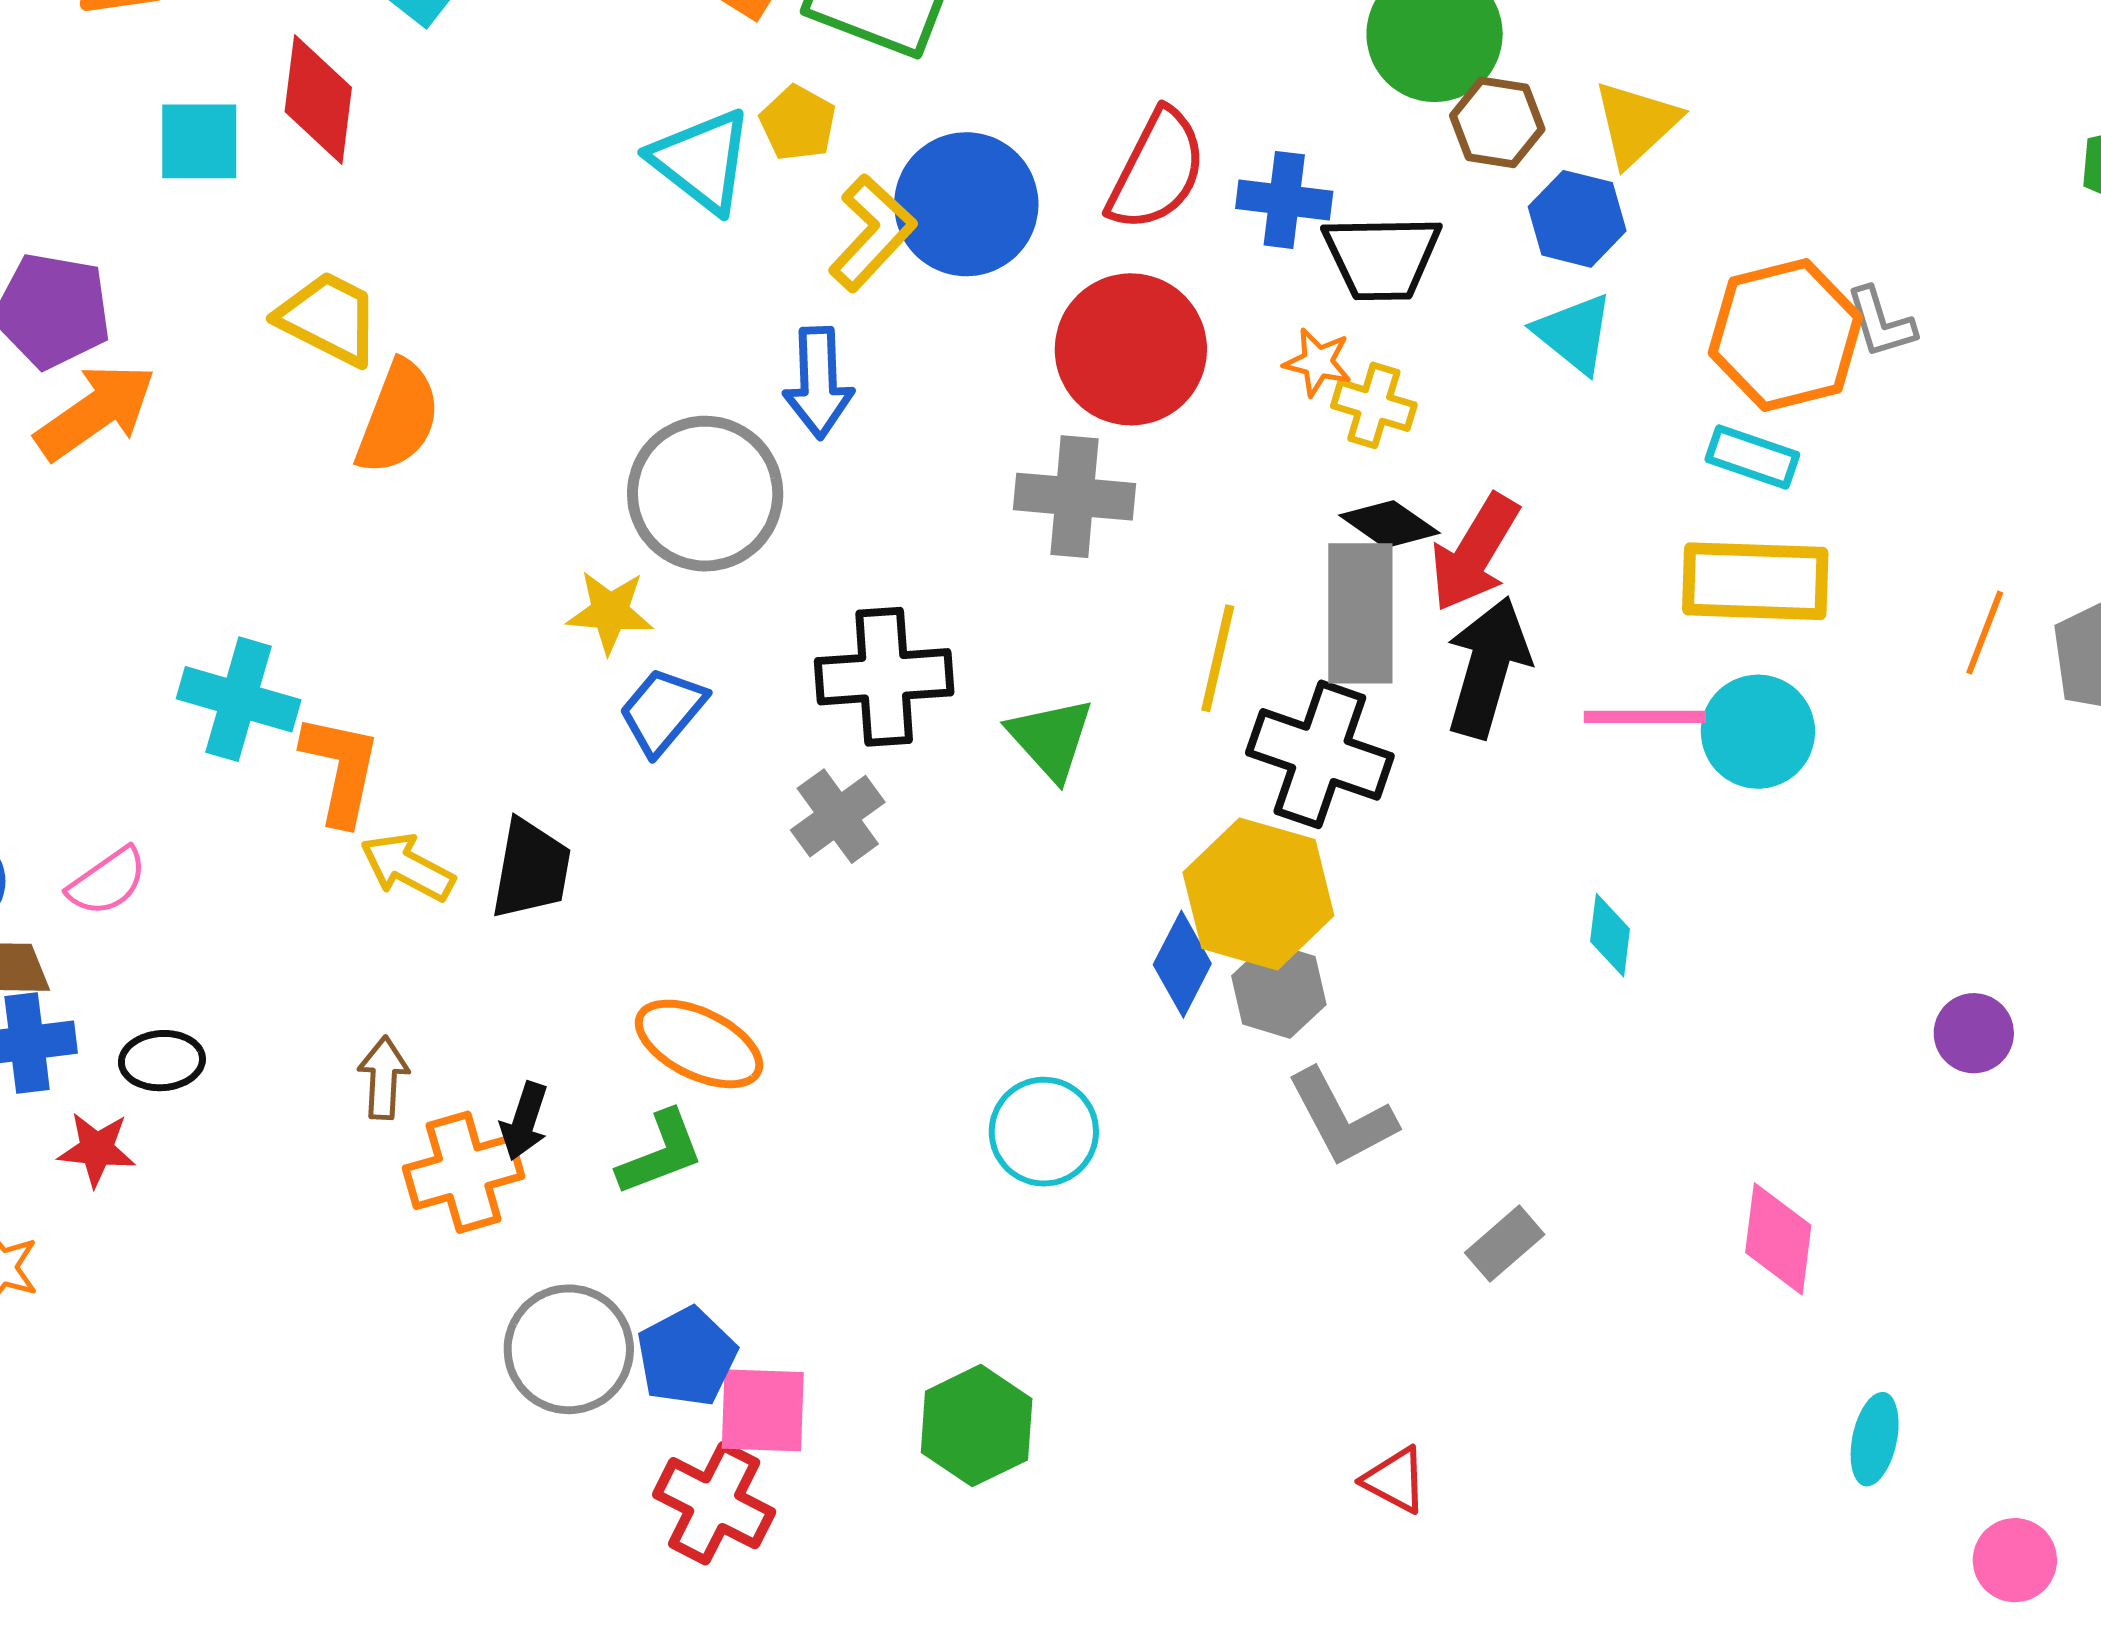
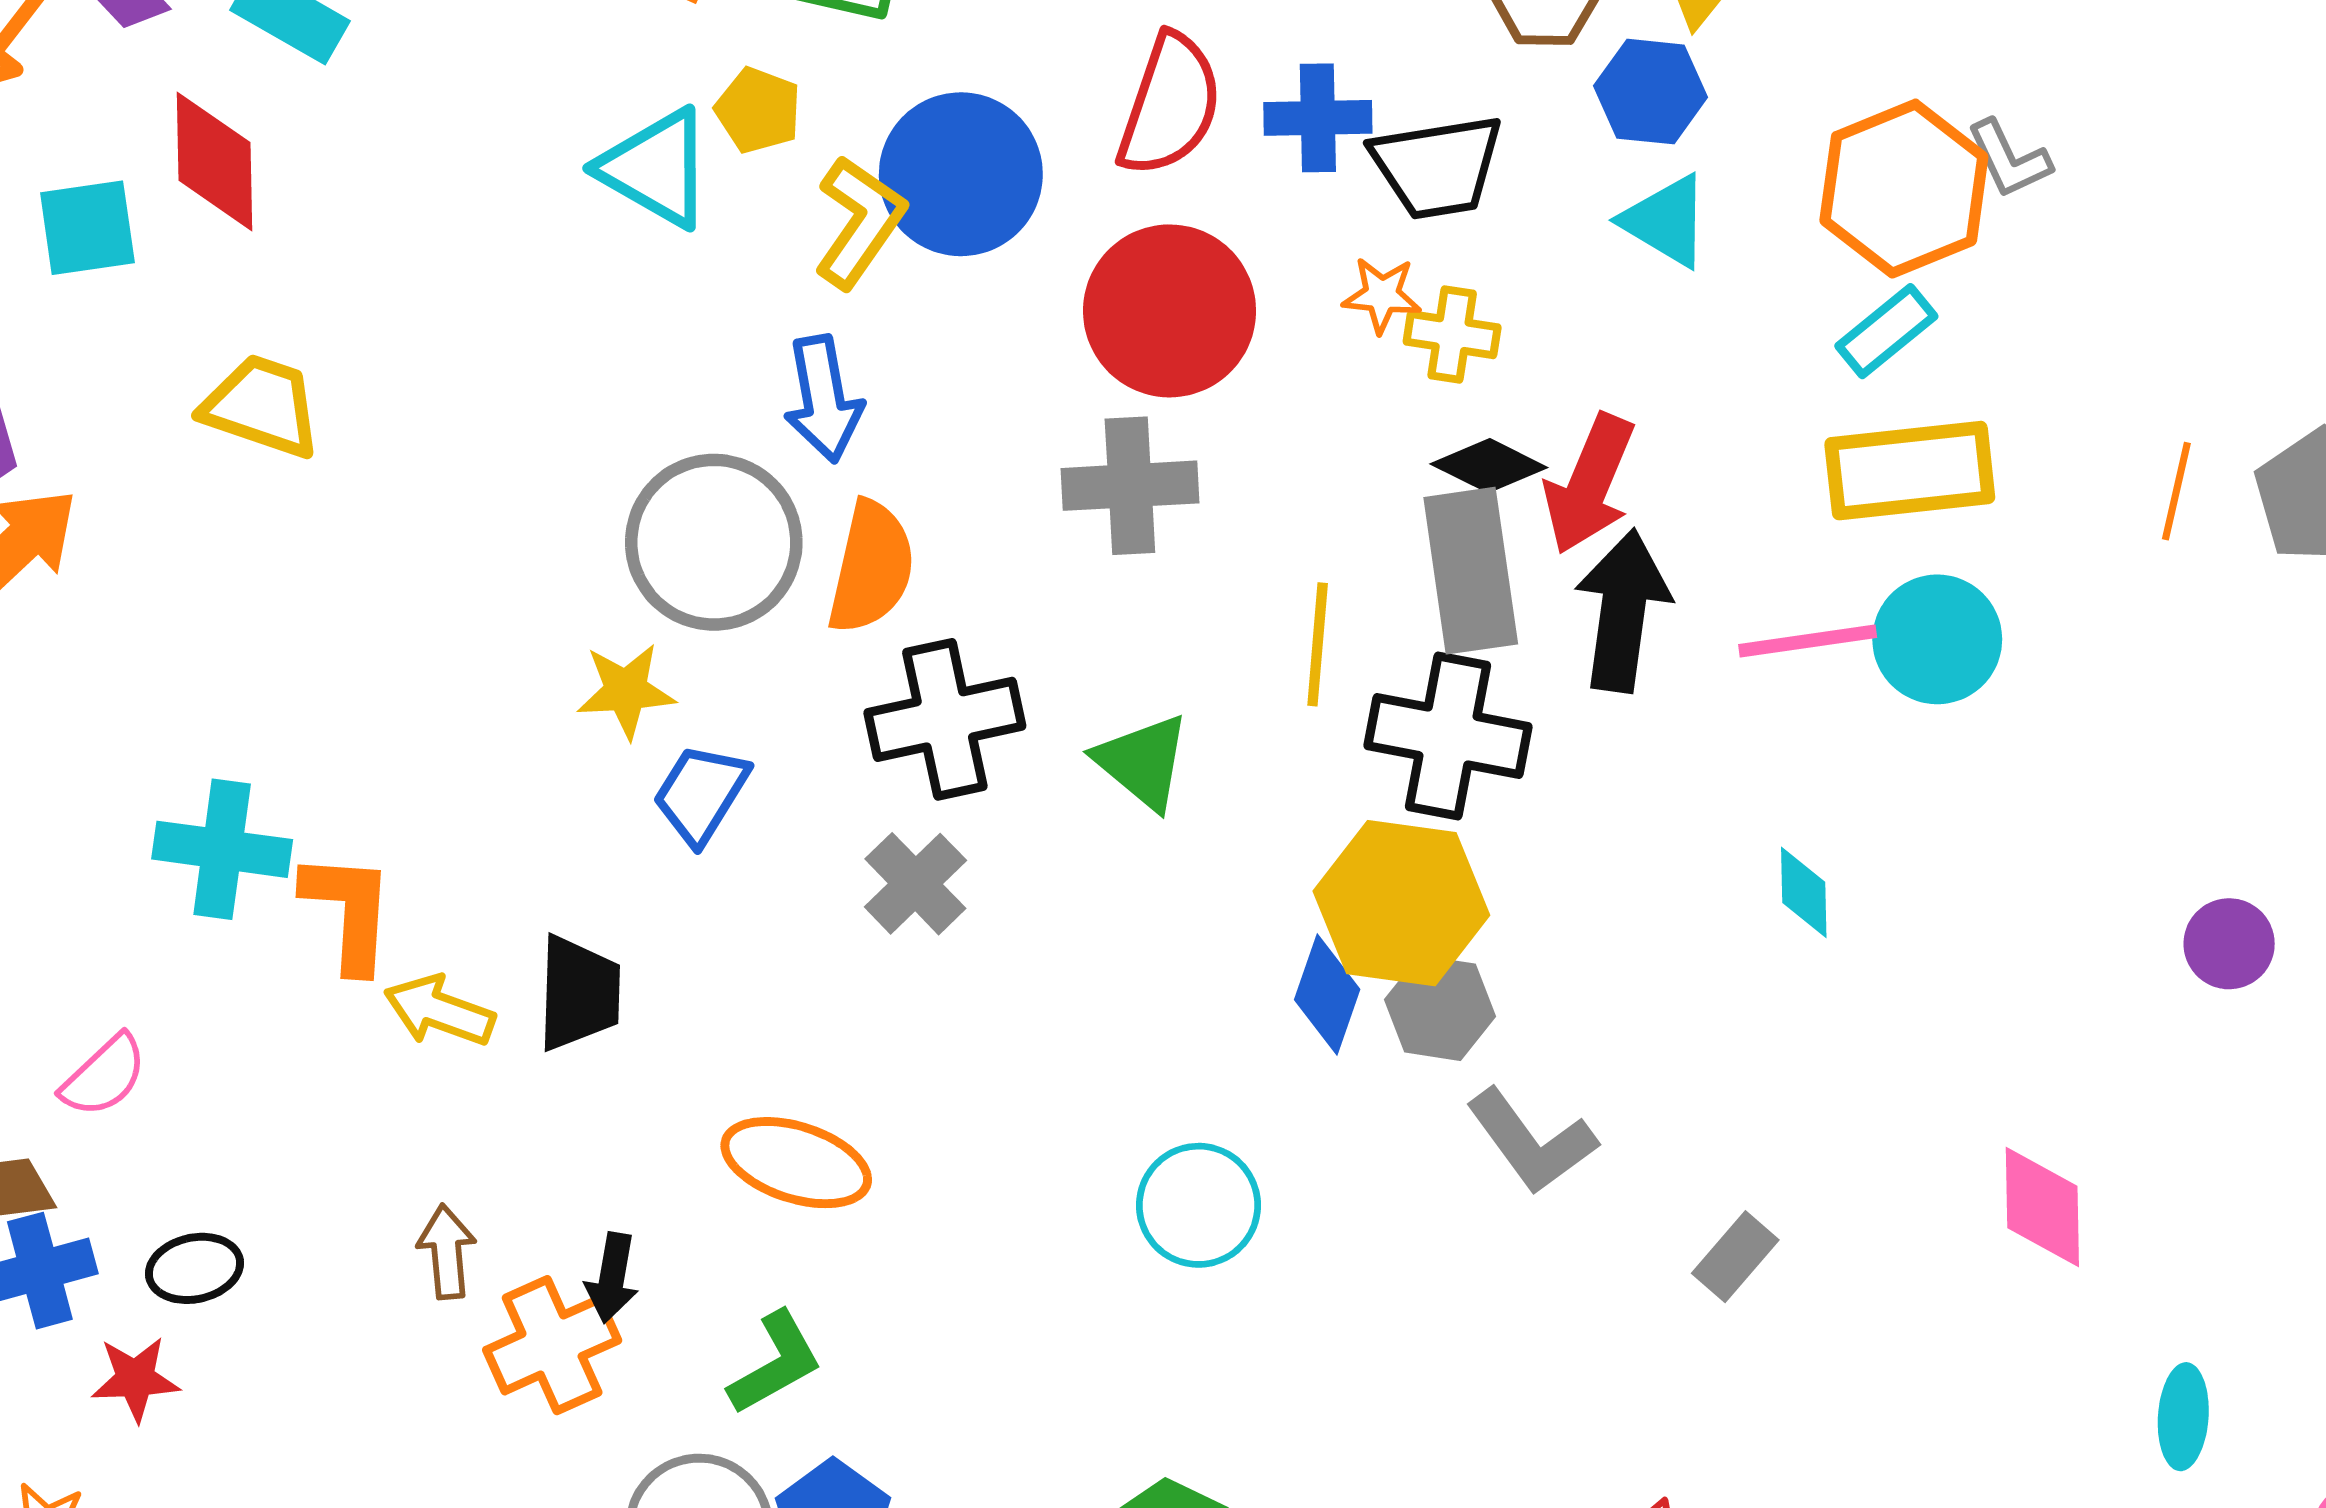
orange semicircle: (398, 418) -> (871, 567), moved
cyan rectangle: (1752, 457) -> (1886, 331), turned -50
green L-shape: (660, 1153) -> (775, 1363), moved

